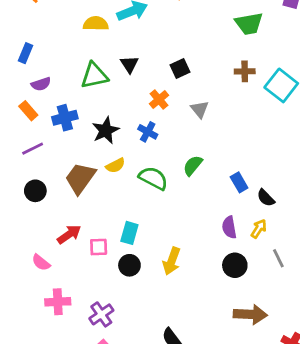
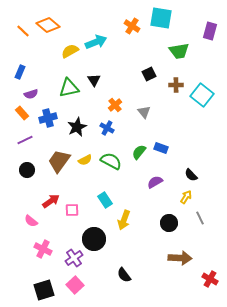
yellow semicircle: (96, 24) -> (70, 51), turned -30
black square: (180, 69) -> (149, 74), moved
yellow semicircle: (115, 166) -> (85, 160), moved
blue rectangle: (239, 182) -> (161, 148), moved, turned -40
purple semicircle: (229, 227) -> (155, 182), moved, turned 70
cyan rectangle: (129, 233) -> (105, 200), moved, turned -49
black circle: (129, 265) -> (94, 239), moved, size x1.5
pink cross: (58, 302) -> (43, 249), turned 30

